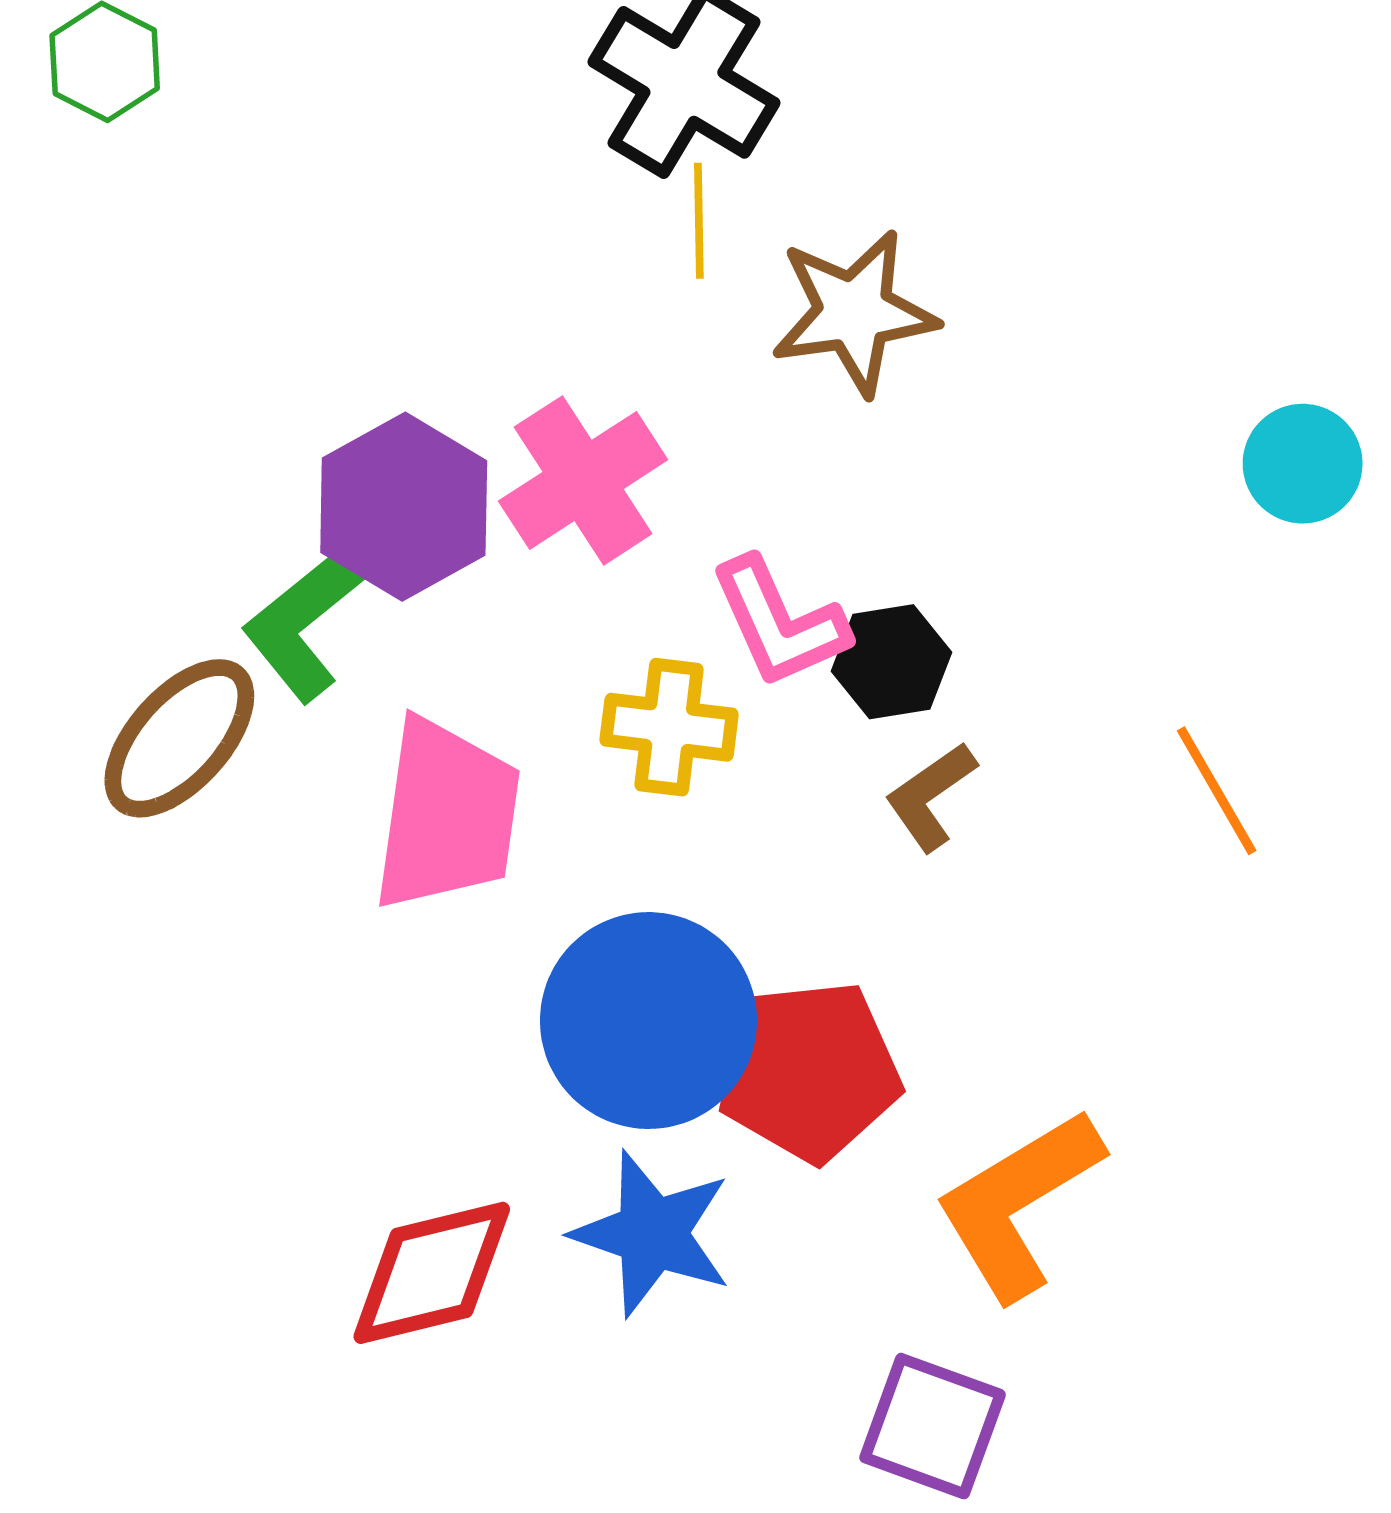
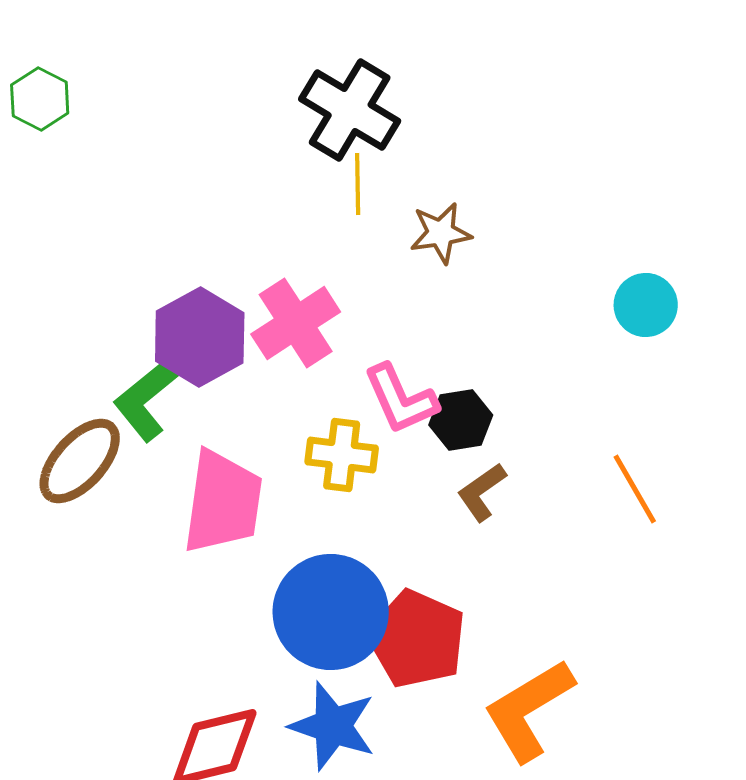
brown star: (854, 312) -> (441, 233), size x0.7
cyan circle: (1303, 464) -> (646, 305), moved
red pentagon: (809, 1071) -> (417, 639), turned 30

